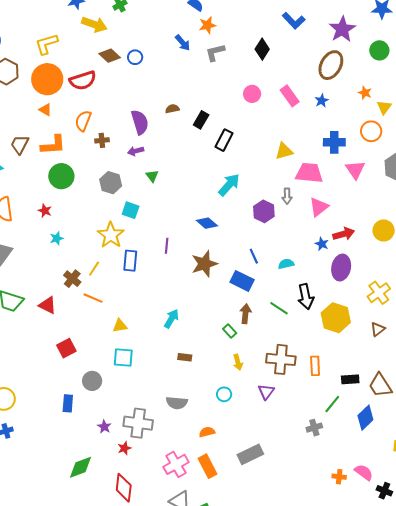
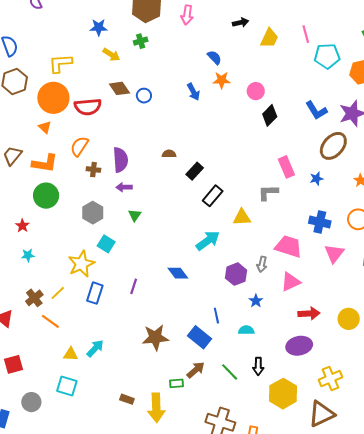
blue L-shape: (294, 21) -> (316, 110), moved
yellow arrow: (94, 24) -> (111, 55), size x0.7
gray L-shape: (215, 52) -> (268, 193), moved
pink circle: (252, 94) -> (256, 91), moved
purple semicircle: (140, 122) -> (120, 160), moved
yellow triangle: (284, 151) -> (242, 217), moved
blue star: (322, 244) -> (256, 301), moved
brown star: (204, 264) -> (155, 337), moved
purple ellipse: (341, 268) -> (299, 346), turned 55
black arrow: (306, 297) -> (258, 366), size x0.7
brown arrow: (245, 314) -> (196, 370), turned 30
cyan arrow: (171, 319) -> (95, 348), moved
brown triangle: (378, 329) -> (321, 414), size x1.8
green rectangle: (230, 331) -> (176, 383), turned -64
yellow arrow: (238, 362) -> (156, 408), moved, size x1.8

